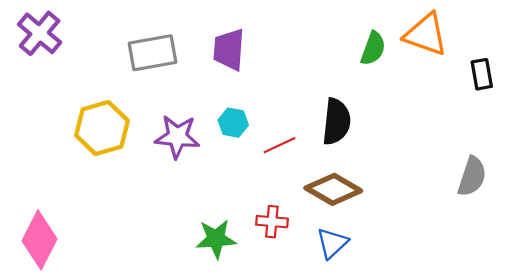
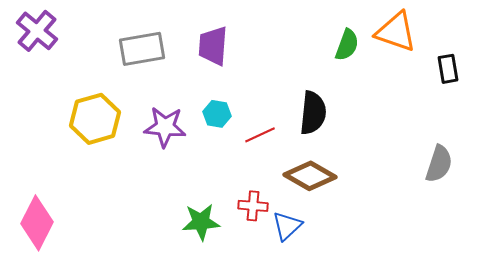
blue triangle: (332, 243) -> (287, 226), moved

